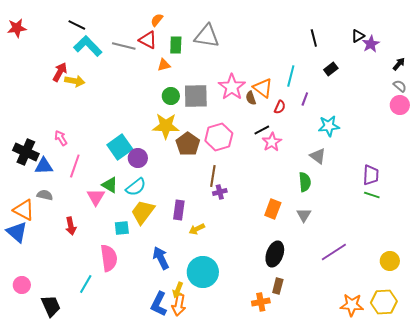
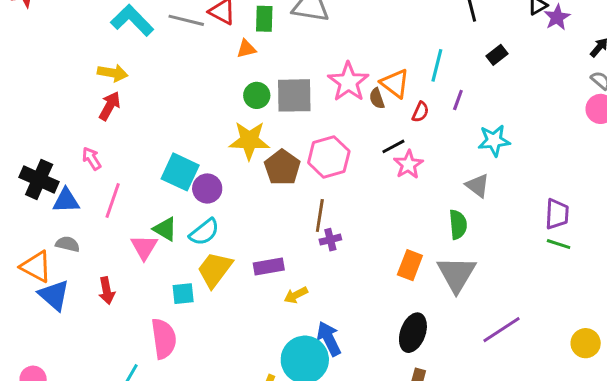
red arrow: (60, 72) -> (110, 106), moved
cyan square: (120, 147) -> (180, 172), turned -30
purple rectangle: (179, 210) -> (269, 267), turned 72
gray triangle: (304, 215) -> (456, 274), size x1.8
blue triangle: (17, 232) -> (54, 295), moved
blue arrow: (161, 258) -> (329, 339), moved

